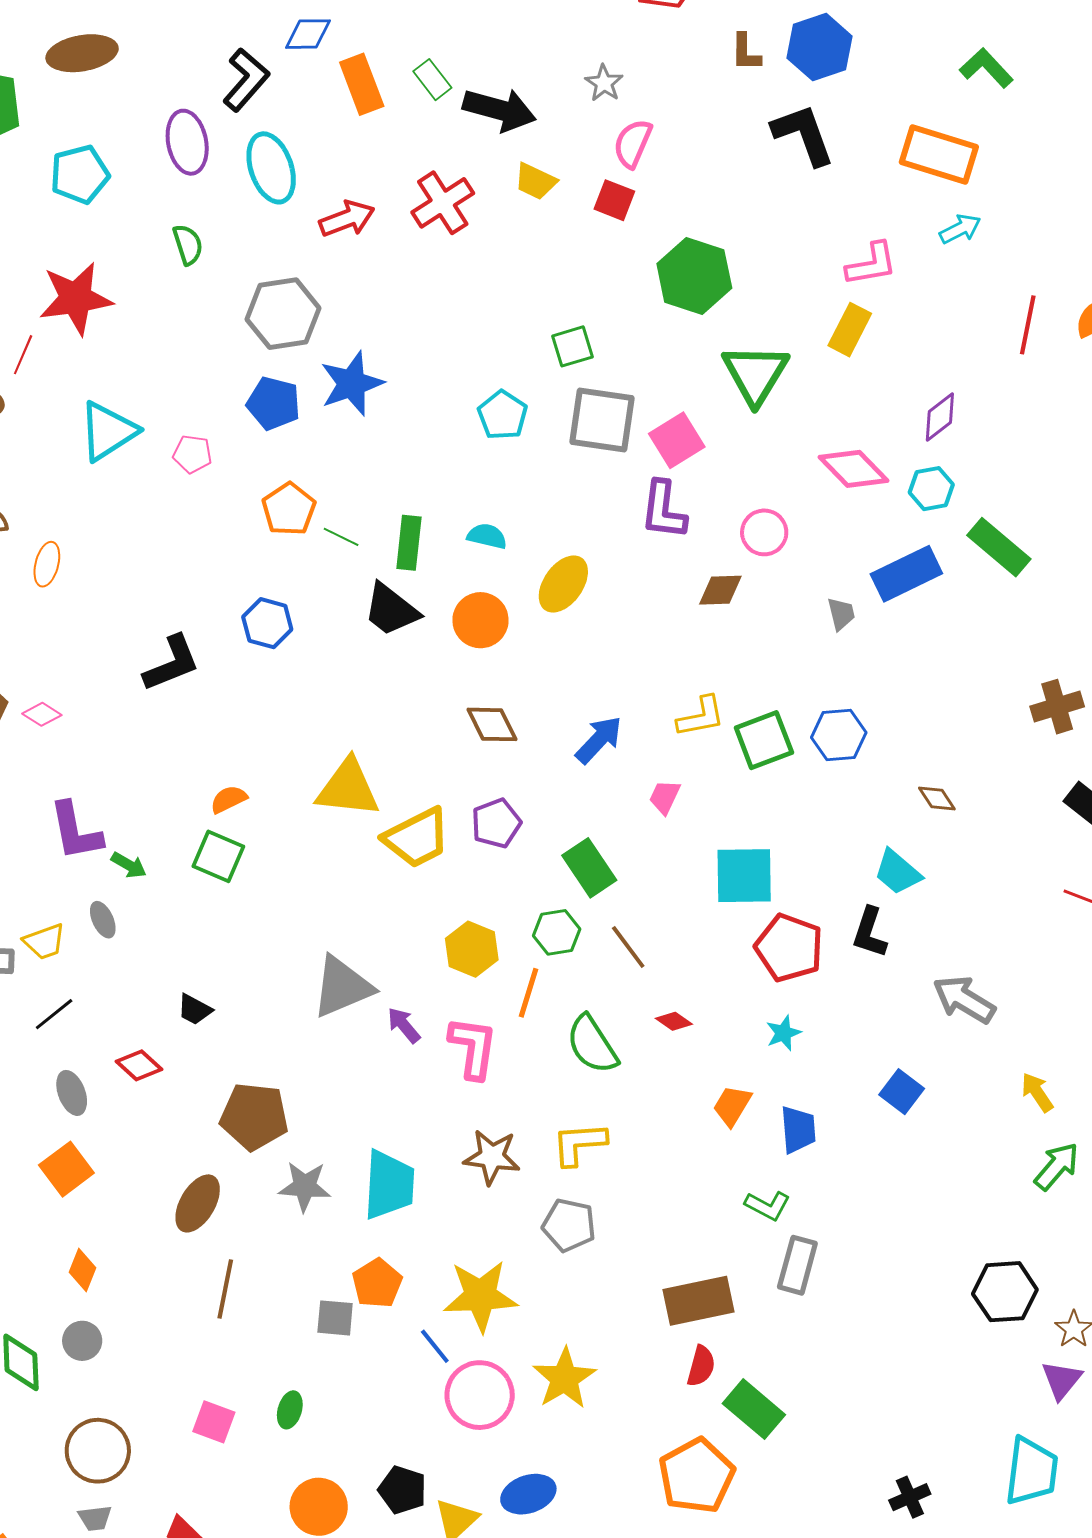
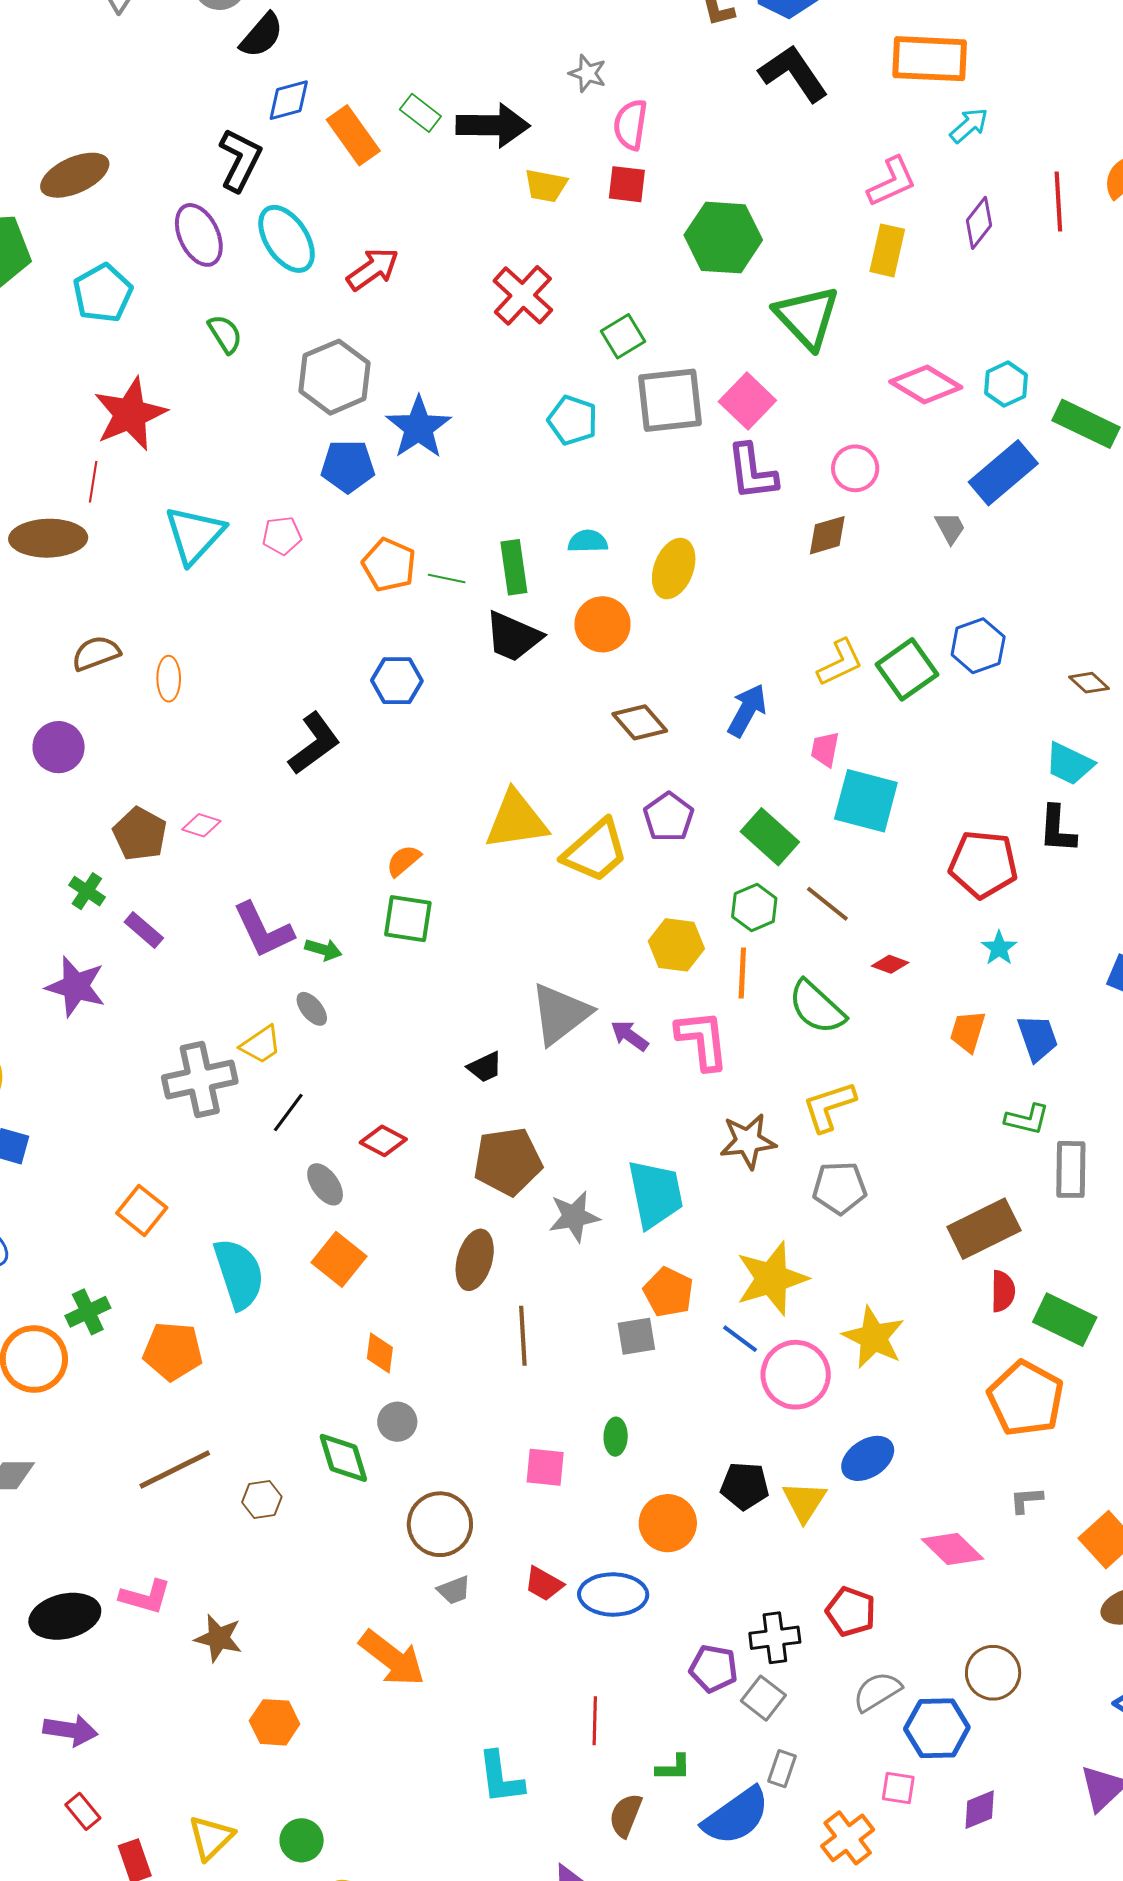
red cross: (443, 203) -> (523, 295), moved
purple diamond: (940, 417) -> (979, 223), moved
cyan square: (744, 876) -> (866, 801), moved, turned 30
black trapezoid: (195, 1010) -> (485, 1067), moved, turned -39

